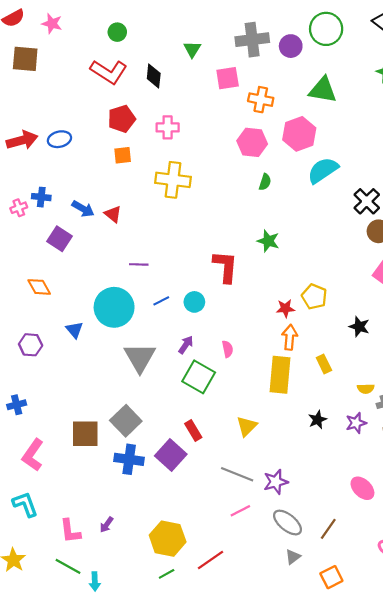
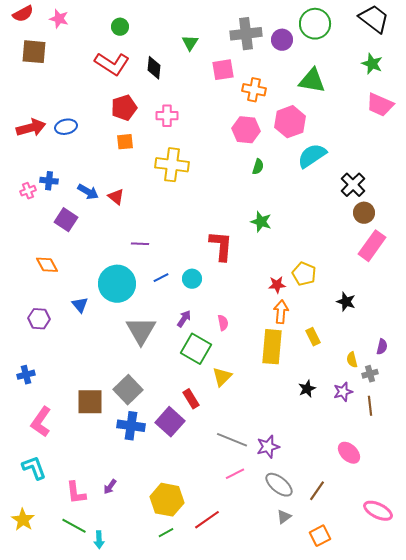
yellow semicircle: (366, 389) -> (352, 360), turned 77
yellow triangle: (247, 426) -> (222, 377), moved

